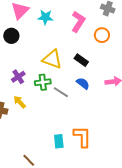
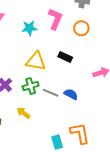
cyan star: (45, 17) -> (29, 28), moved
blue semicircle: (83, 83) -> (71, 94), moved
yellow arrow: (20, 102) -> (23, 113), moved

